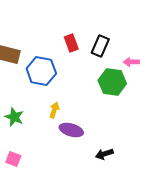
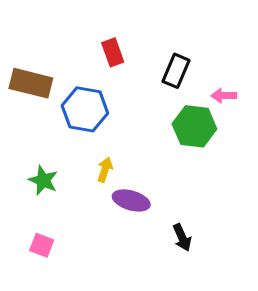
red rectangle: (71, 43) -> (113, 52), moved
black arrow: (104, 154) -> (182, 238), turned -96

